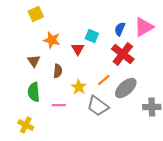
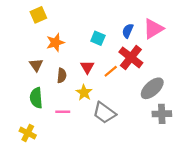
orange star: (52, 40) -> (55, 43), turned -30
red triangle: (78, 49) -> (87, 67), moved
orange line: (104, 80) -> (111, 71), moved
gray ellipse: (126, 88) -> (152, 88), moved

